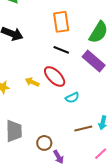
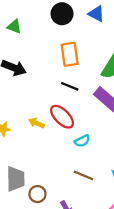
brown line: (83, 128) -> (83, 175), moved, turned 36
brown circle: (44, 143) -> (37, 194), moved

